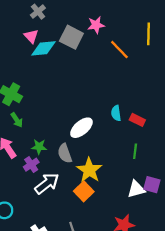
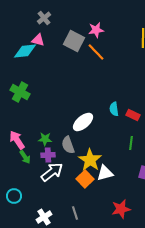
pink triangle: (31, 36) -> (38, 40), turned -32
cyan diamond: (44, 48) -> (25, 51), moved
orange line: (119, 50) -> (96, 52), moved
green arrow: (17, 120) -> (25, 157), moved
purple cross: (31, 165) -> (48, 155), moved, turned 32
white triangle: (136, 189) -> (105, 173), moved

